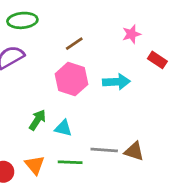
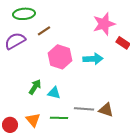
pink star: (131, 34) -> (104, 24), size x1.6
brown line: (74, 44) -> (44, 31), moved

